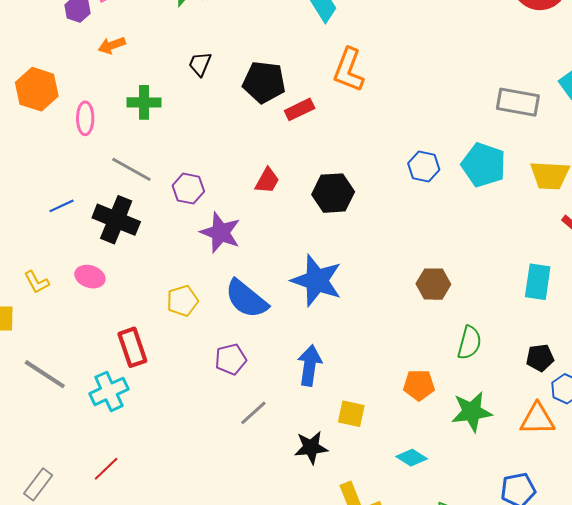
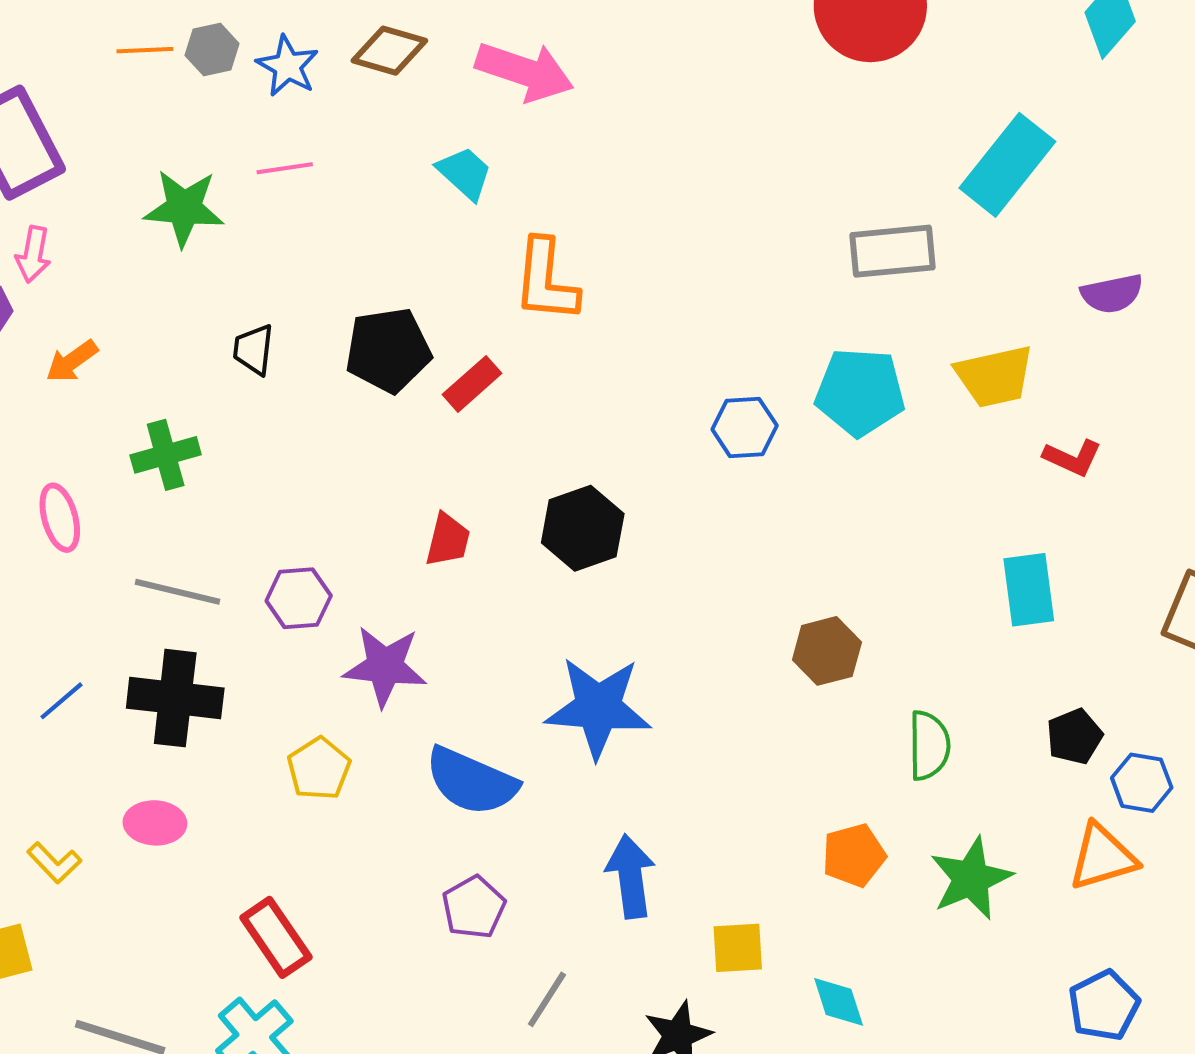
yellow pentagon: (182, 301) -> (319, 769), moved
cyan diamond: (412, 458) -> (839, 1002), moved, turned 56

